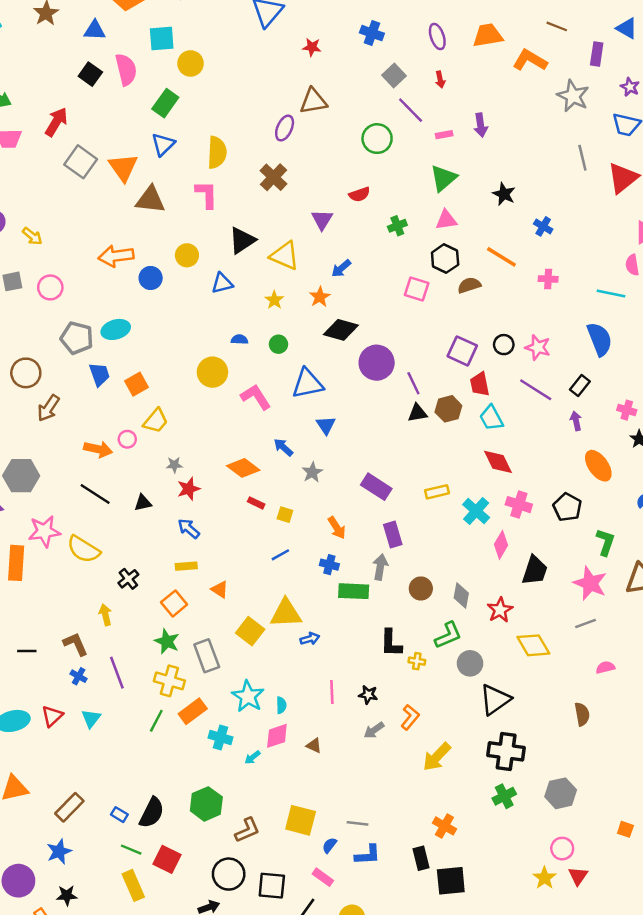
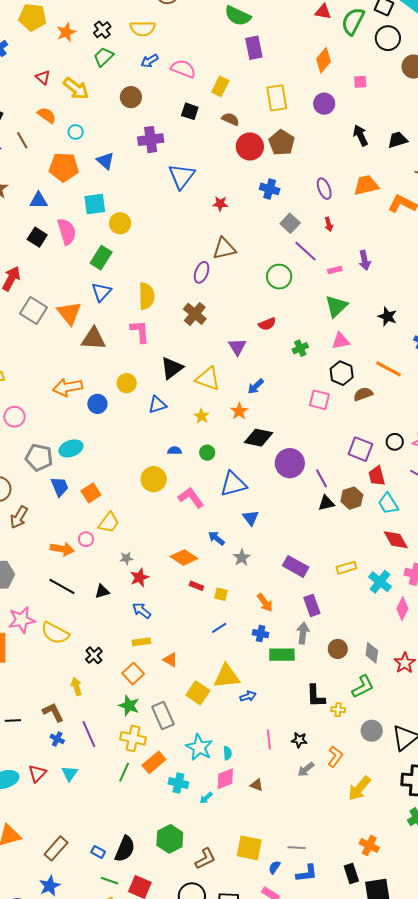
gray circle: (470, 663) -> (372, 731), moved

